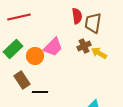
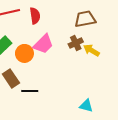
red semicircle: (77, 16) -> (35, 16), moved
brown trapezoid: (93, 23) -> (85, 19), turned 70

